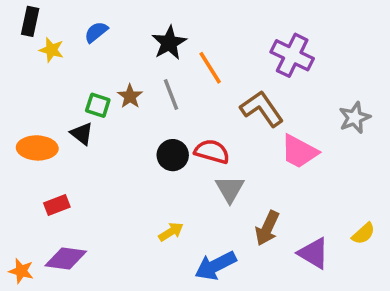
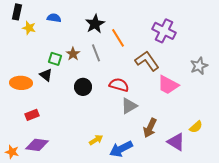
blue semicircle: (96, 32) -> (54, 18), turned 48
black circle: (173, 155) -> (83, 87), moved
gray triangle: (230, 189) -> (129, 106), turned 30
yellow arrow: (171, 232) -> (96, 140), moved
yellow semicircle: (363, 234) -> (196, 127), moved

